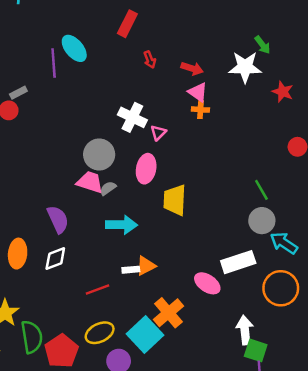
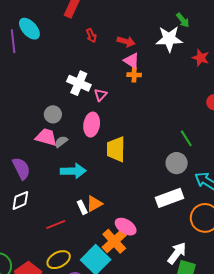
gray circle: (99, 154) -> (53, 114), size x0.7
gray circle: (262, 221) -> (177, 163), moved
white rectangle: (131, 270) -> (82, 207), turned 72
pink ellipse: (207, 283) -> (126, 227), moved
white arrow: (245, 330) -> (177, 253), turned 45

